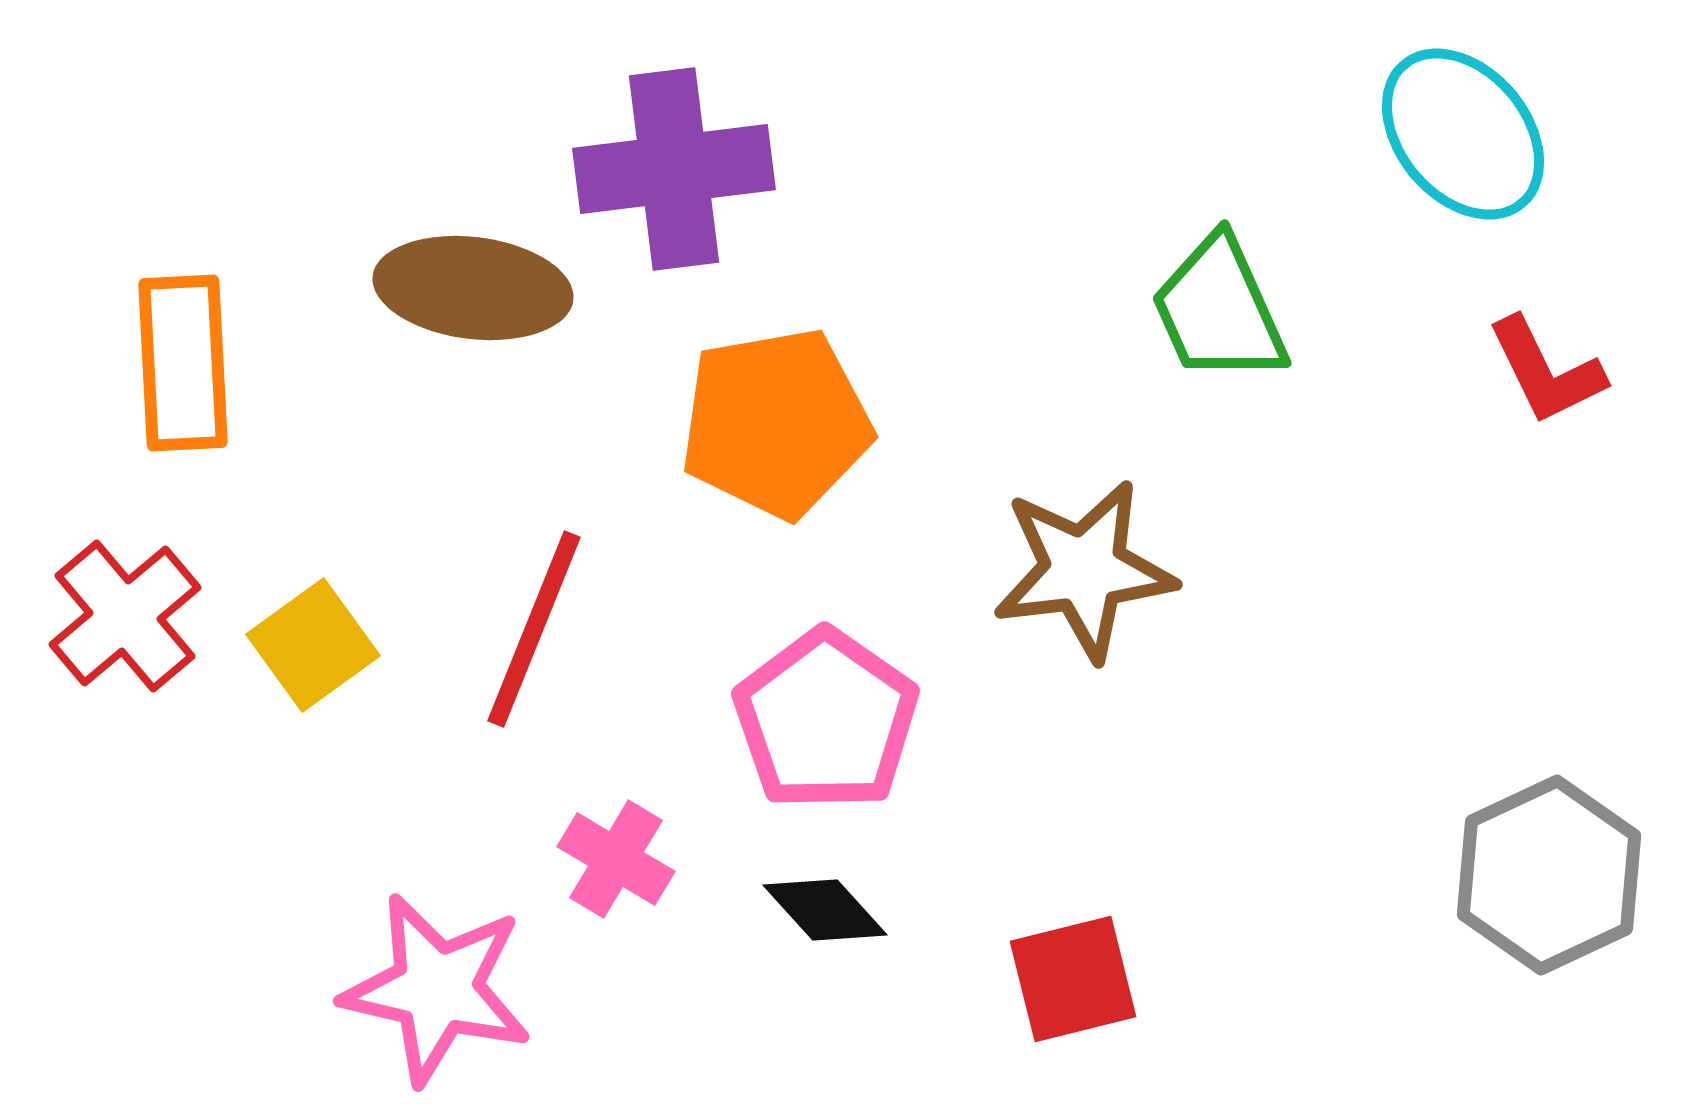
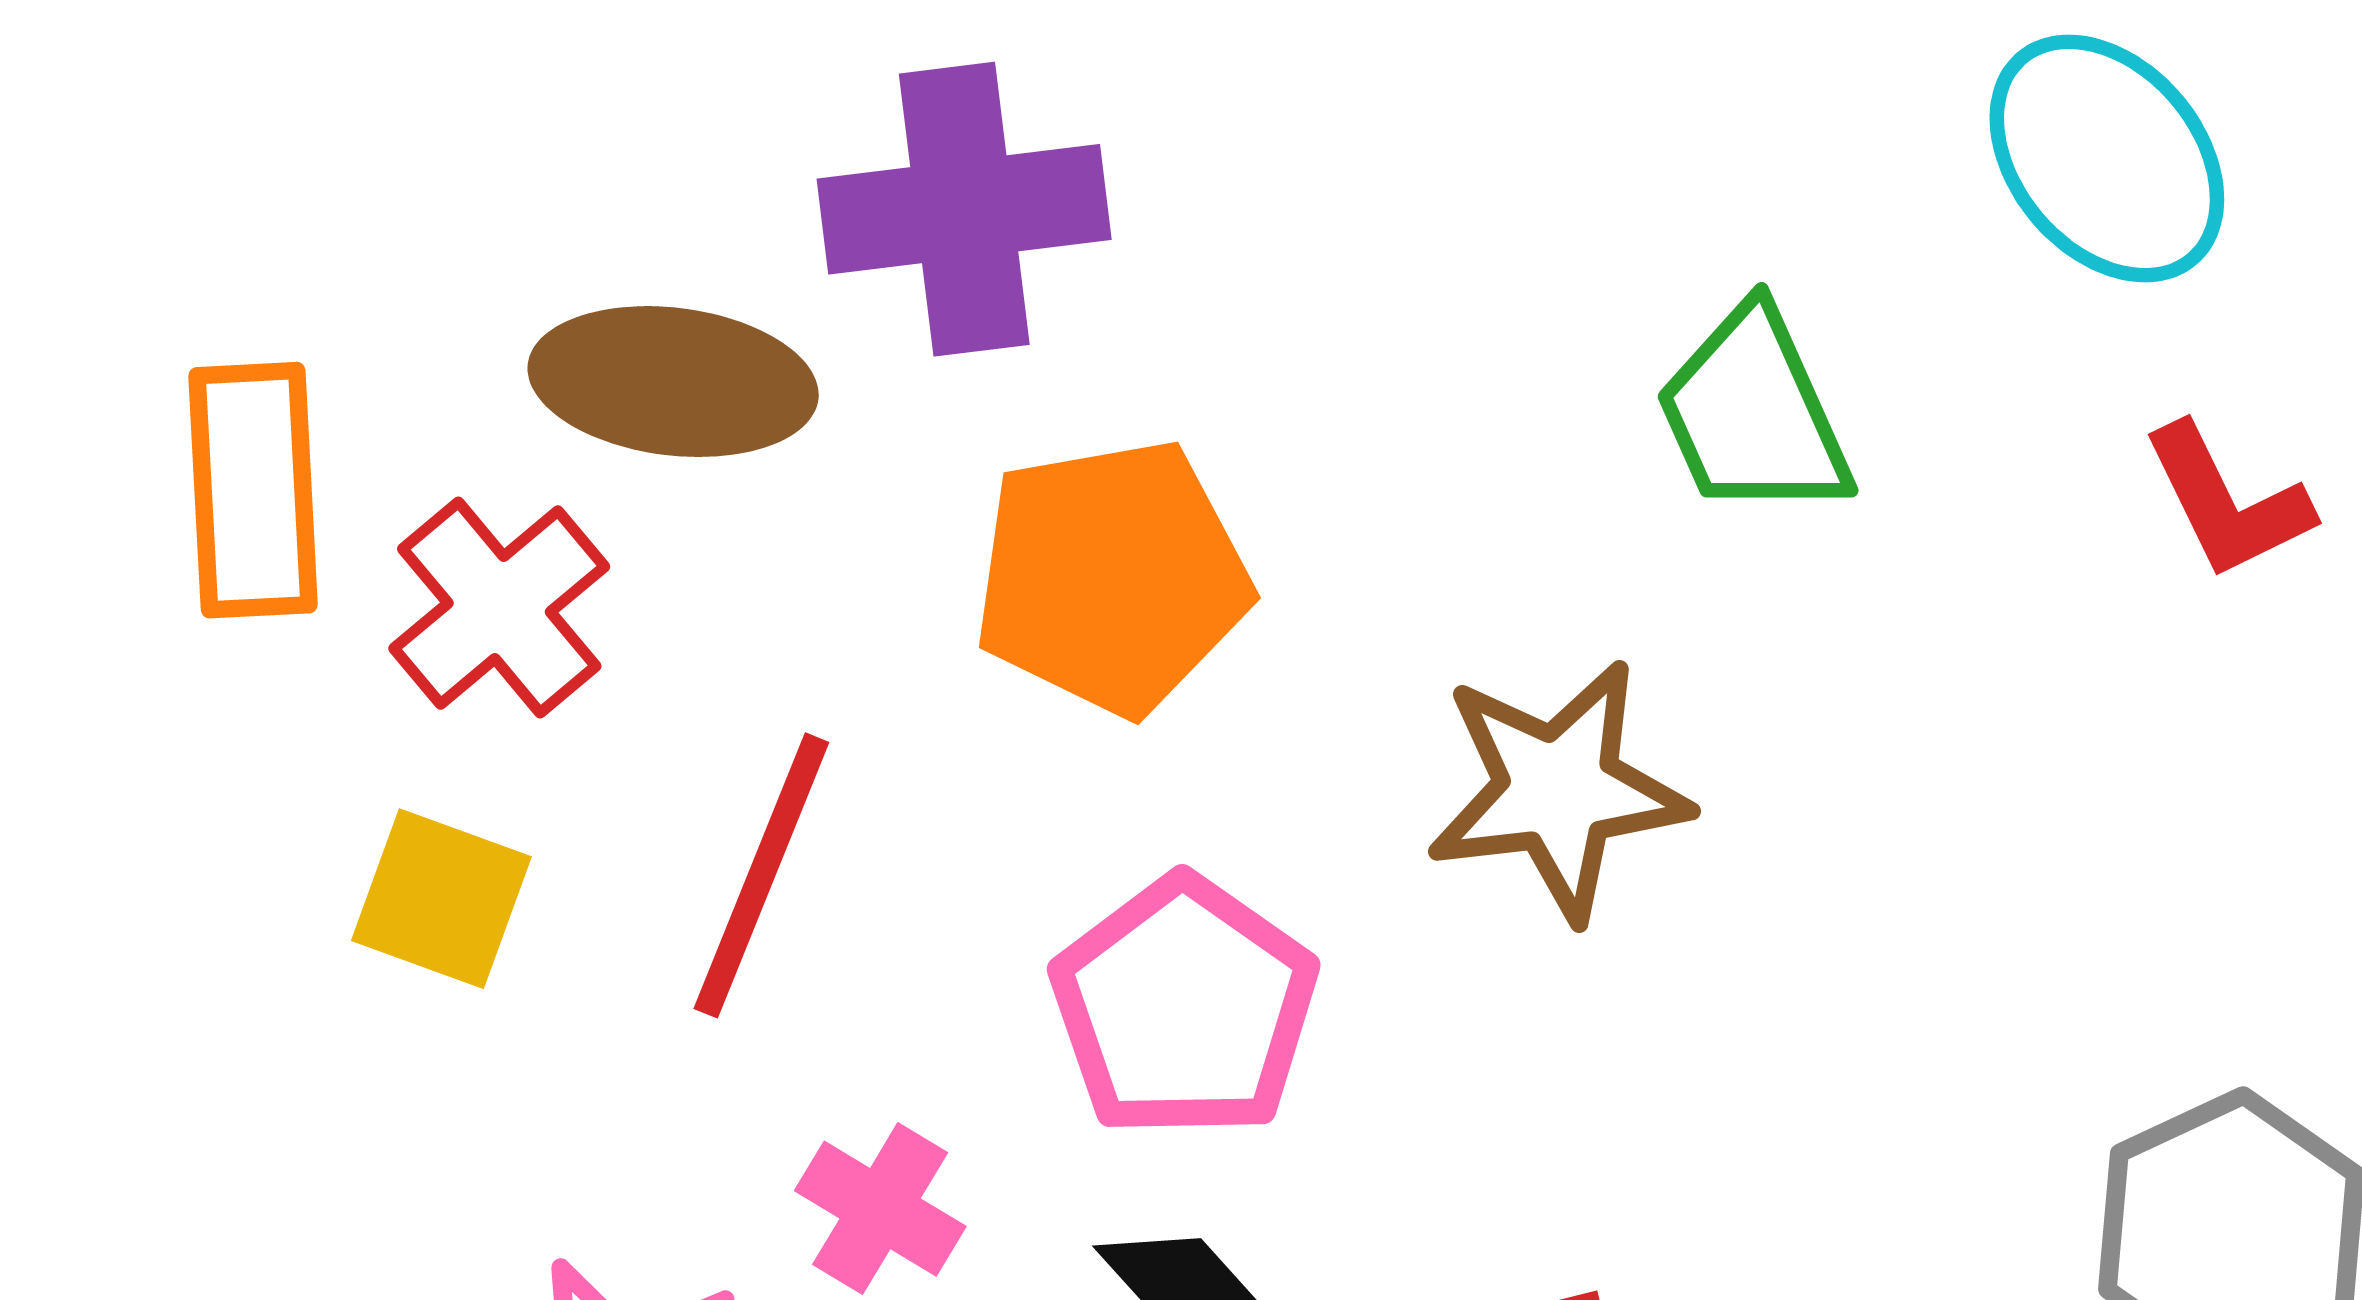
red cross: (125, 616) -> (499, 608), moved
yellow square: (313, 645) -> (441, 899), turned -34

